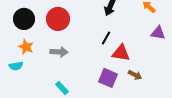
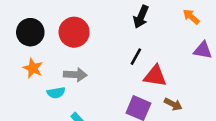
cyan semicircle: (16, 66) -> (56, 93), moved

